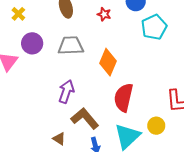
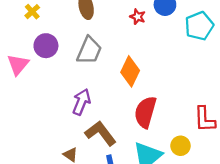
red star: (104, 14) -> (138, 17), moved
cyan pentagon: (154, 27) -> (199, 26), moved
gray trapezoid: (71, 46) -> (89, 51), turned 112

